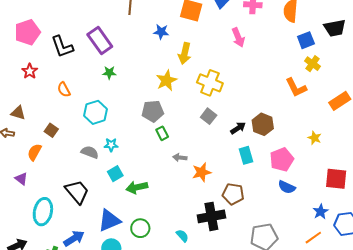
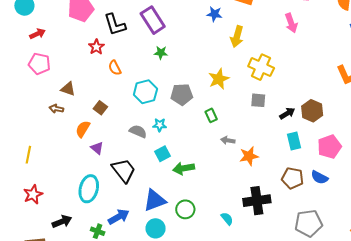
red star: (30, 71) -> (96, 47), moved
yellow star: (166, 80) -> (219, 79), moved
gray pentagon: (153, 111) -> (182, 94), moved
gray square: (209, 116) -> (258, 100), turned -35
purple triangle: (21, 179) -> (97, 148), moved
blue semicircle: (287, 187) -> (319, 177), moved
brown pentagon: (233, 194) -> (292, 178), moved

